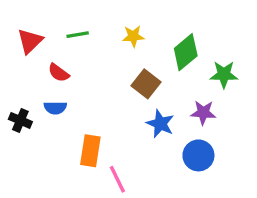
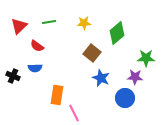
green star: (224, 74) -> (146, 58), moved
purple star: (203, 113) -> (135, 77), moved

